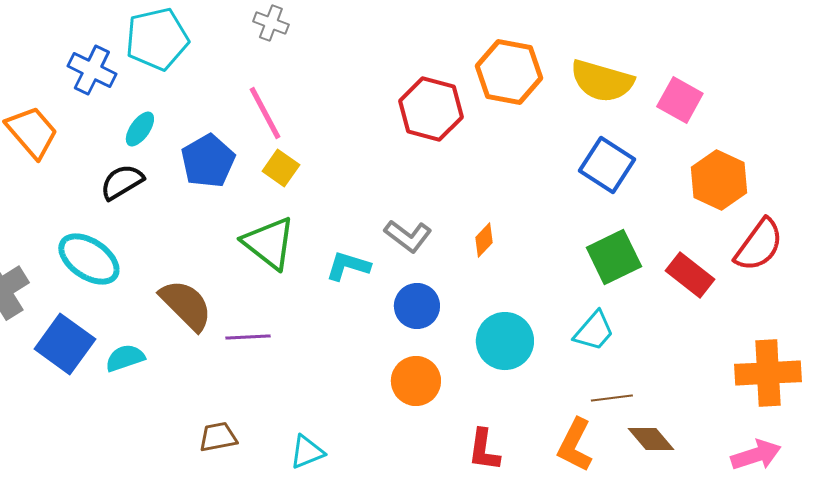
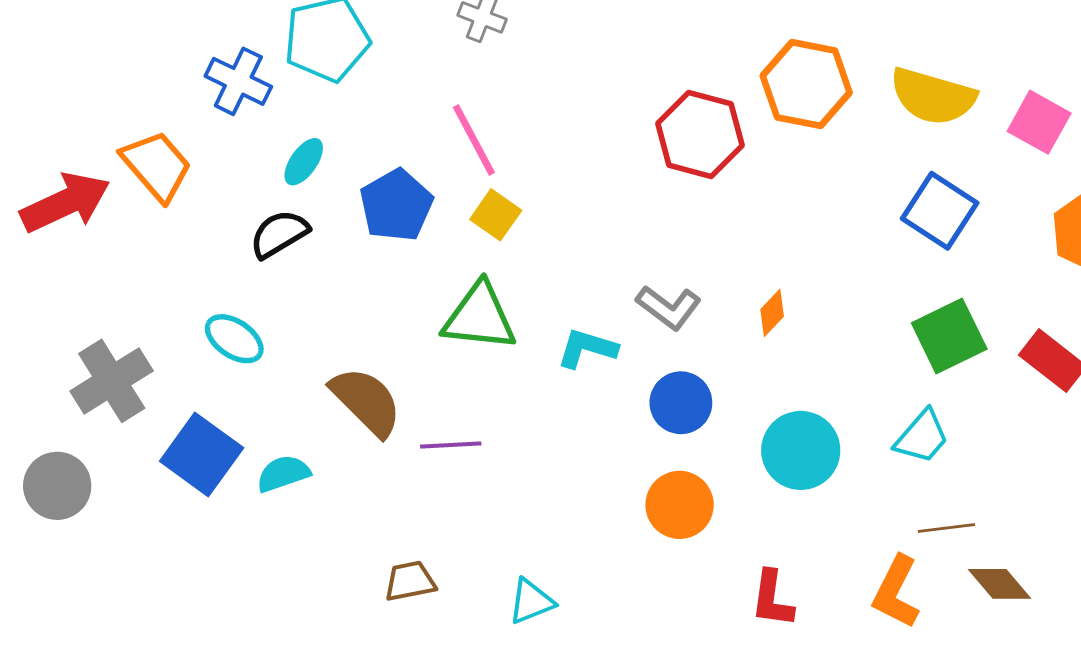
green triangle: (269, 243) -> (479, 317), turned -32
cyan ellipse: (89, 259) -> (234, 339), size x0.7

